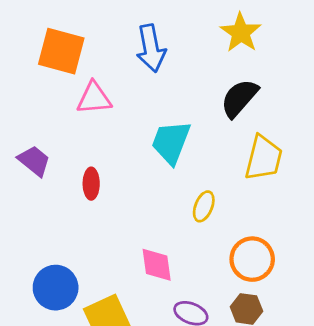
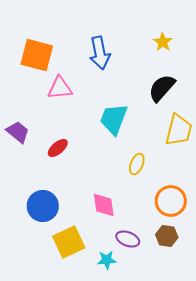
yellow star: (241, 33) -> (163, 42), size x0.7
red ellipse: (91, 184) -> (58, 148), turned 50
blue circle: (56, 288) -> (43, 206), moved

